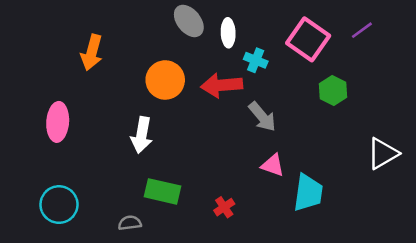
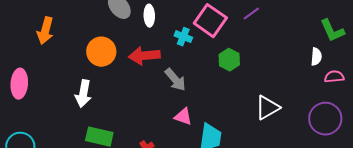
cyan cross: (256, 60) -> (183, 37), moved

